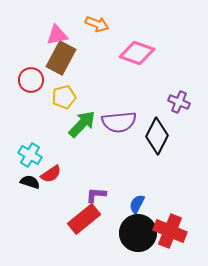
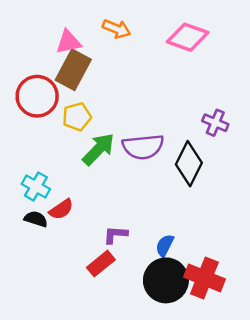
pink diamond: (137, 53) -> (188, 37), moved
red circle: (31, 80) -> (37, 96), size x1.4
red rectangle: (84, 219) -> (101, 264), size x0.7

